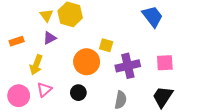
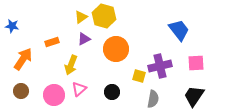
yellow triangle: (46, 15) -> (81, 17), turned 32
blue trapezoid: (152, 16) -> (179, 30), moved
yellow square: (106, 45) -> (139, 76), moved
orange circle: (87, 62) -> (116, 49), moved

